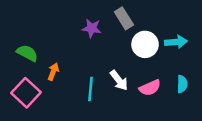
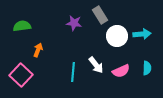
green semicircle: (27, 53) -> (22, 26), moved, turned -36
orange arrow: (53, 72) -> (38, 50), moved

